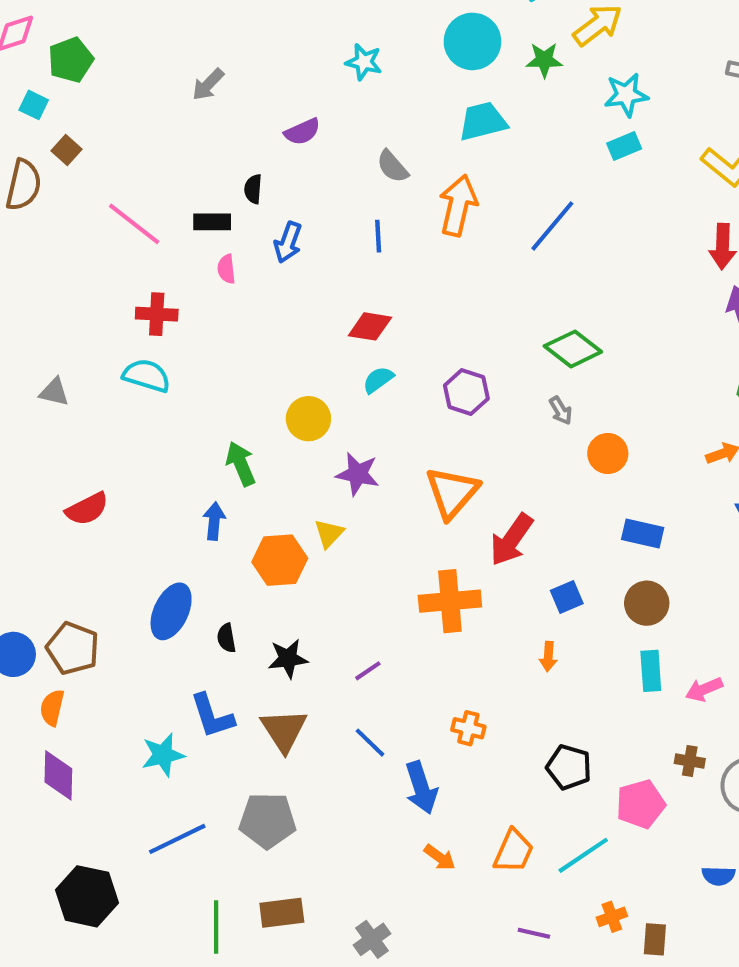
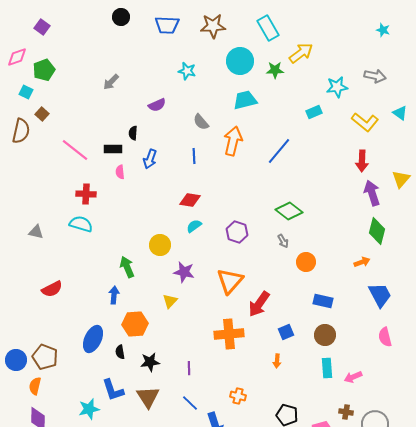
cyan star: (626, 95) -> (337, 87), moved
orange hexagon: (280, 560) -> (135, 324), moved
purple line: (368, 671) -> (189, 368), turned -56

